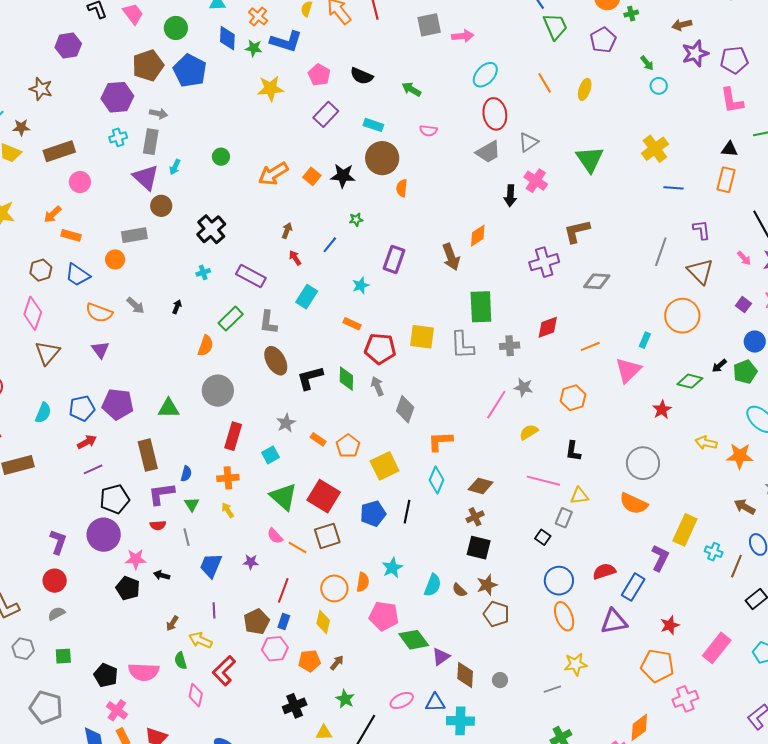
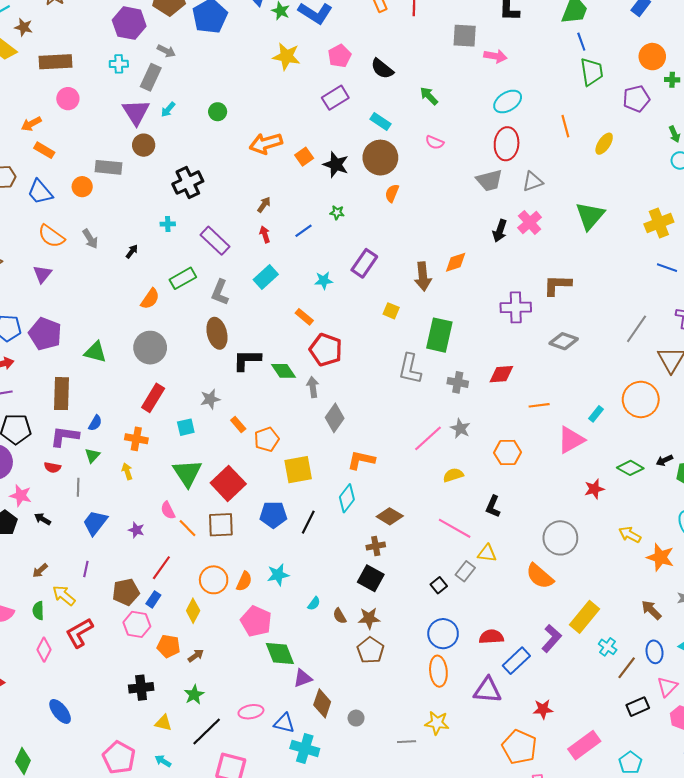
yellow square: (422, 337) -> (391, 311), moved, size x0.6
green diamond: (346, 379) -> (283, 371), turned -50
cyan semicircle: (433, 585) -> (314, 604), size x0.6

